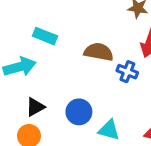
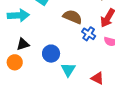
cyan triangle: (109, 130) -> (68, 70), turned 35

